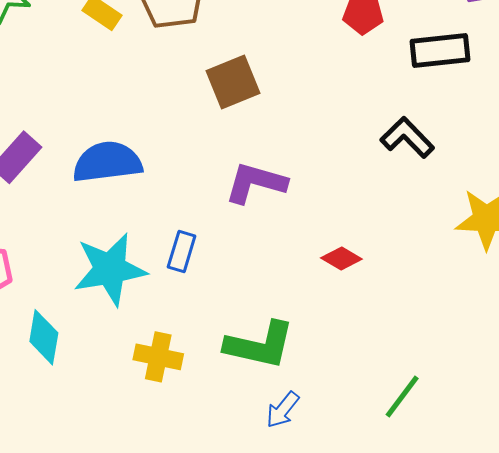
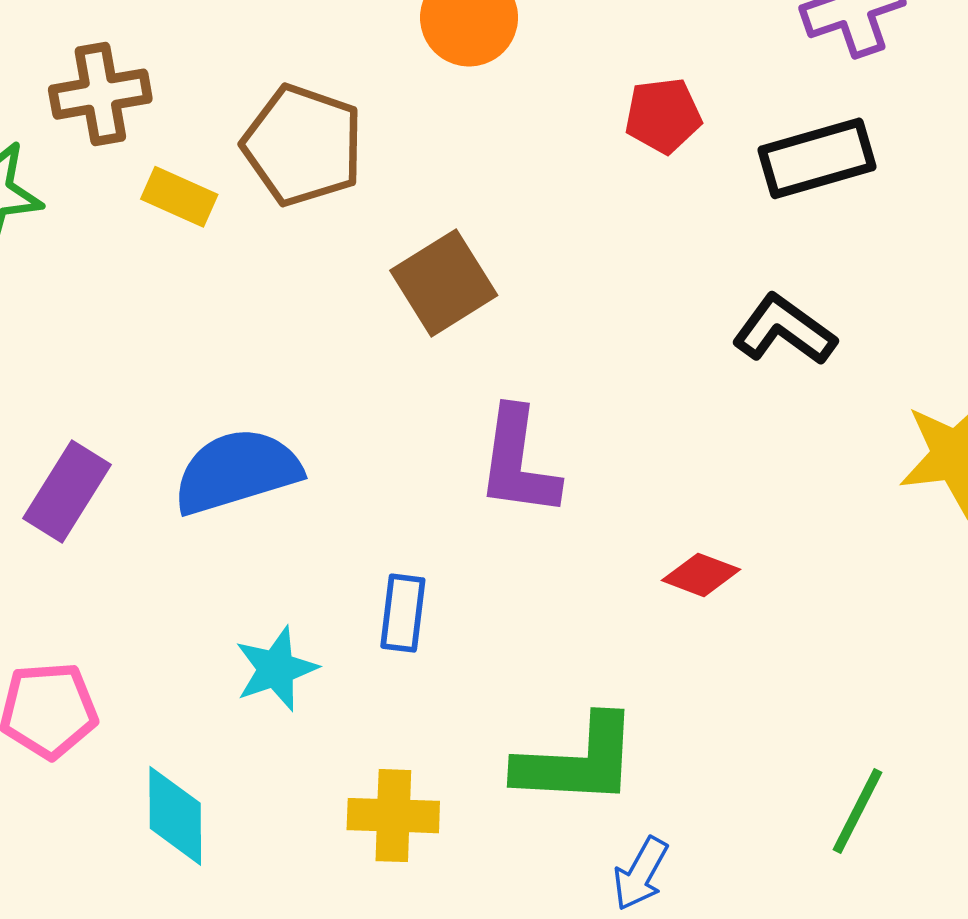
purple L-shape: (256, 183) -> (518, 462), turned -88
cyan star: (110, 269) -> (276, 669), size x0.6

